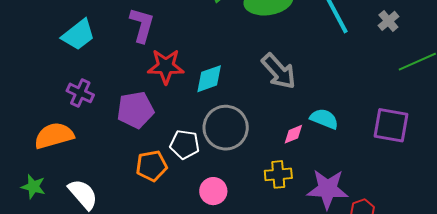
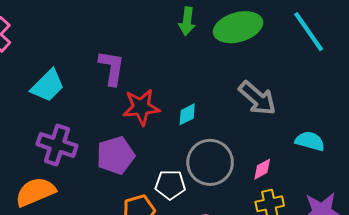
cyan diamond: (209, 79) -> (187, 114), size x0.7
purple cross: (80, 93) -> (57, 145), size x1.4
pink diamond: (293, 134) -> (262, 169), moved

